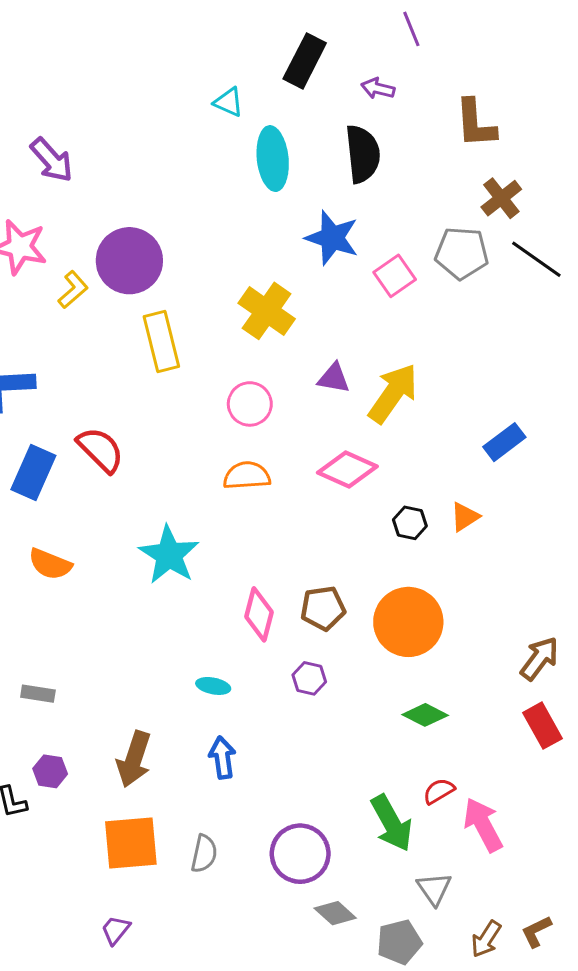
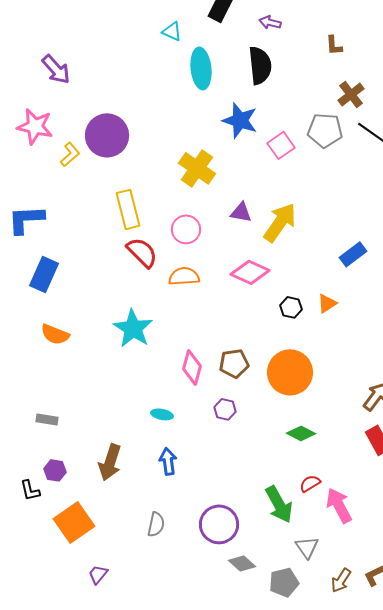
brown L-shape: (475, 123) -> (334, 45), size x0.6
yellow rectangle: (161, 341) -> (128, 209), moved
red semicircle: (100, 450) -> (142, 252), moved
orange square: (131, 843) -> (74, 522), moved, turned -30

